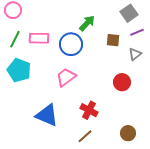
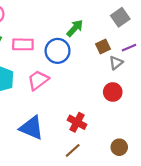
purple line: (137, 32) -> (129, 48), moved
brown square: (113, 40) -> (103, 47), turned -32
gray triangle: (135, 54) -> (116, 63), moved
pink trapezoid: (66, 77) -> (38, 80), moved

